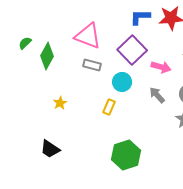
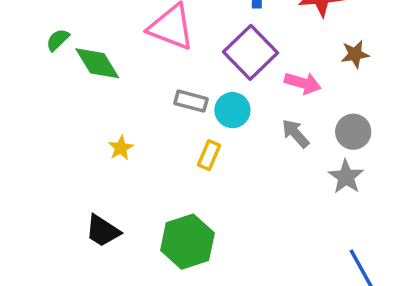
green diamond: (47, 56) -> (97, 63), turned -60
gray rectangle: (92, 65) -> (191, 101), moved
green hexagon: (126, 155) -> (187, 242), moved

